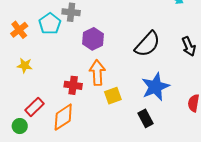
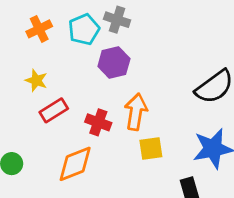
purple hexagon: (93, 39) -> (114, 63), moved
red rectangle: (34, 107) -> (54, 110), moved

